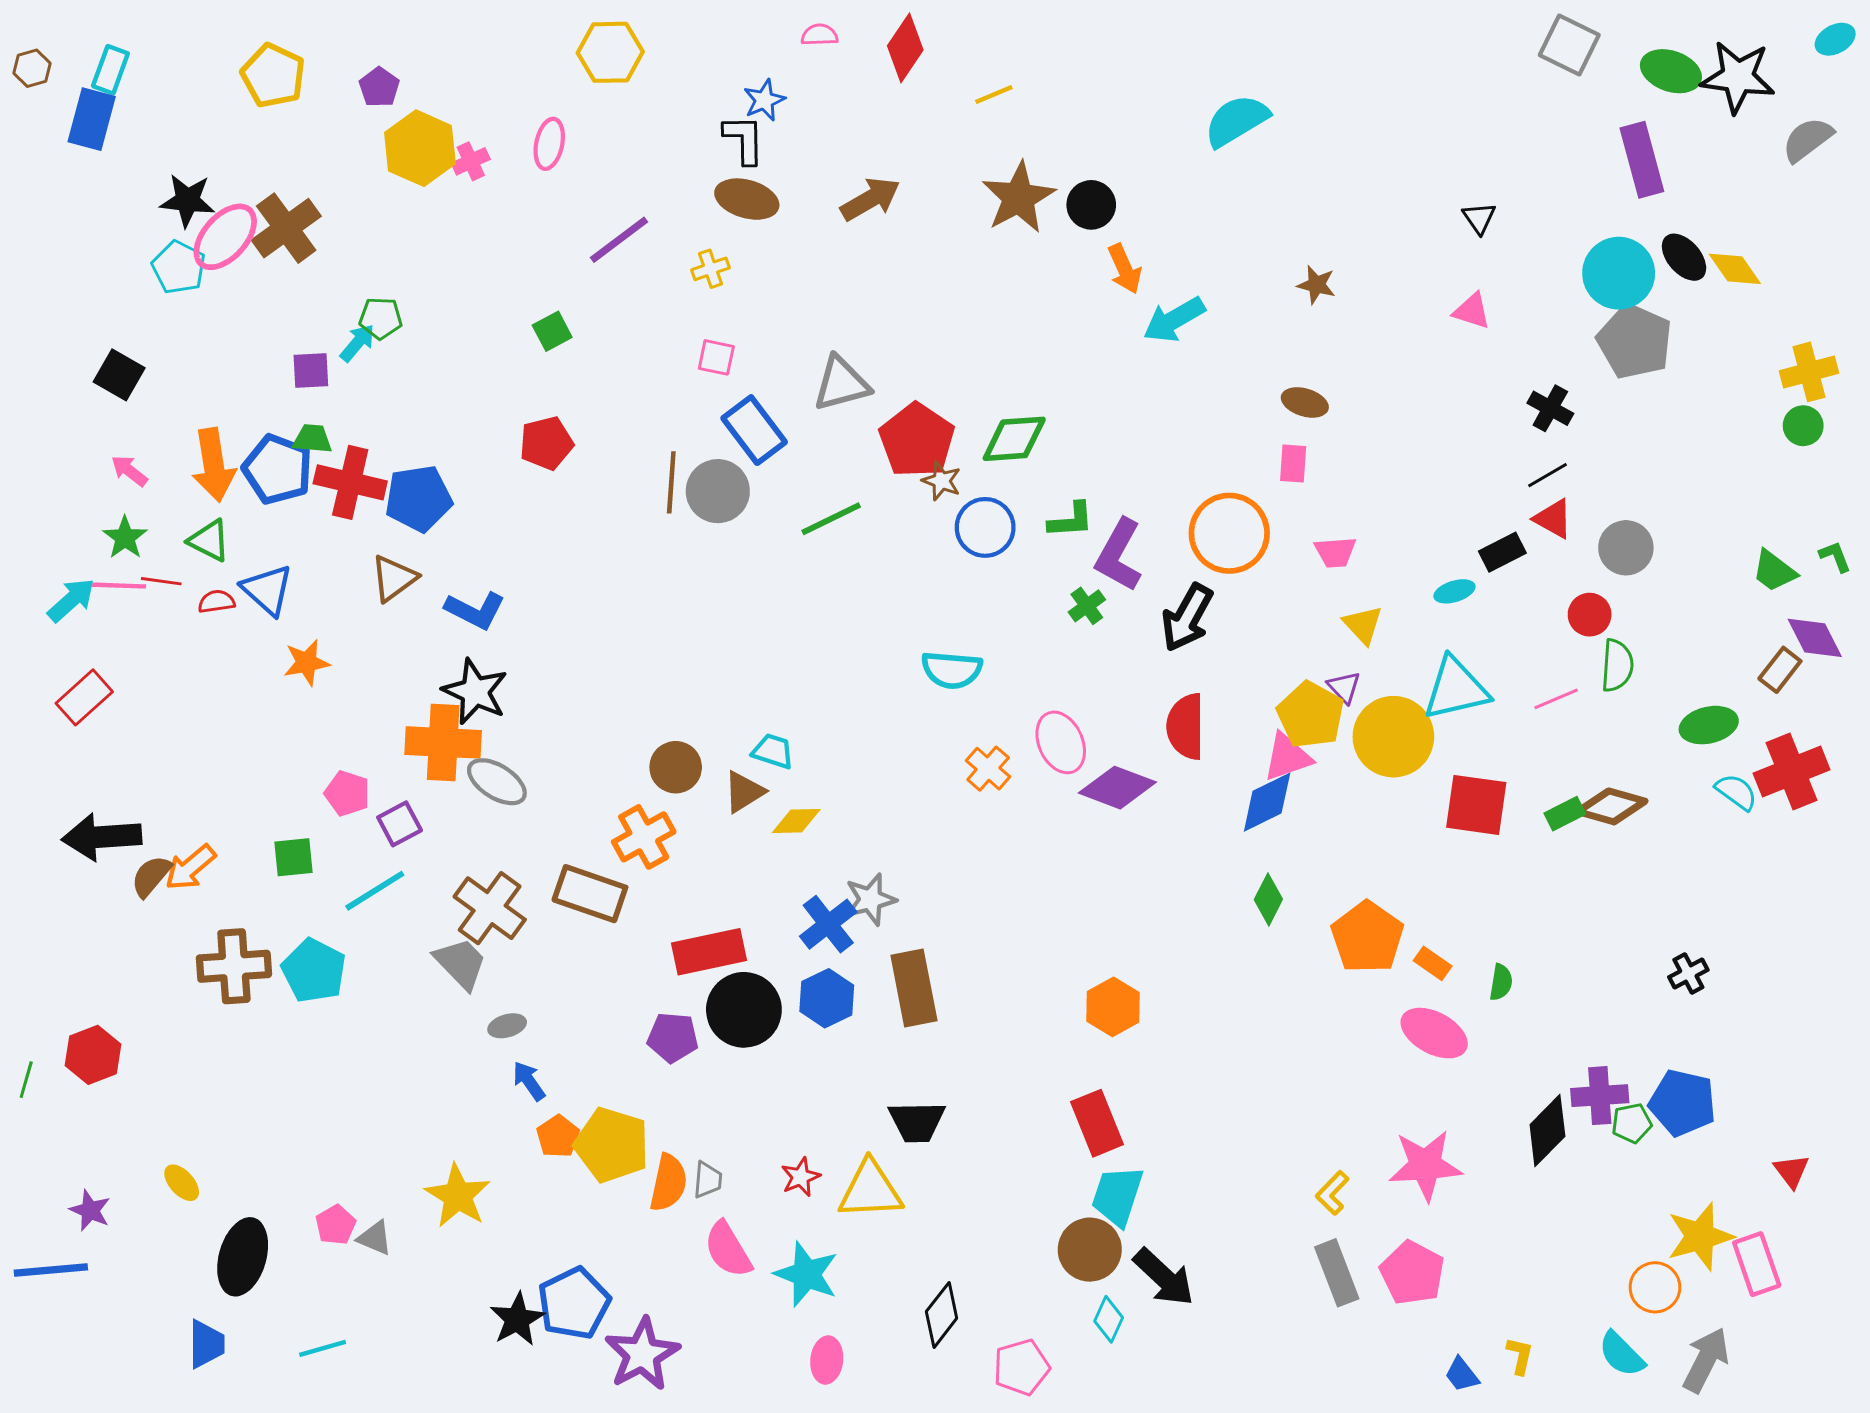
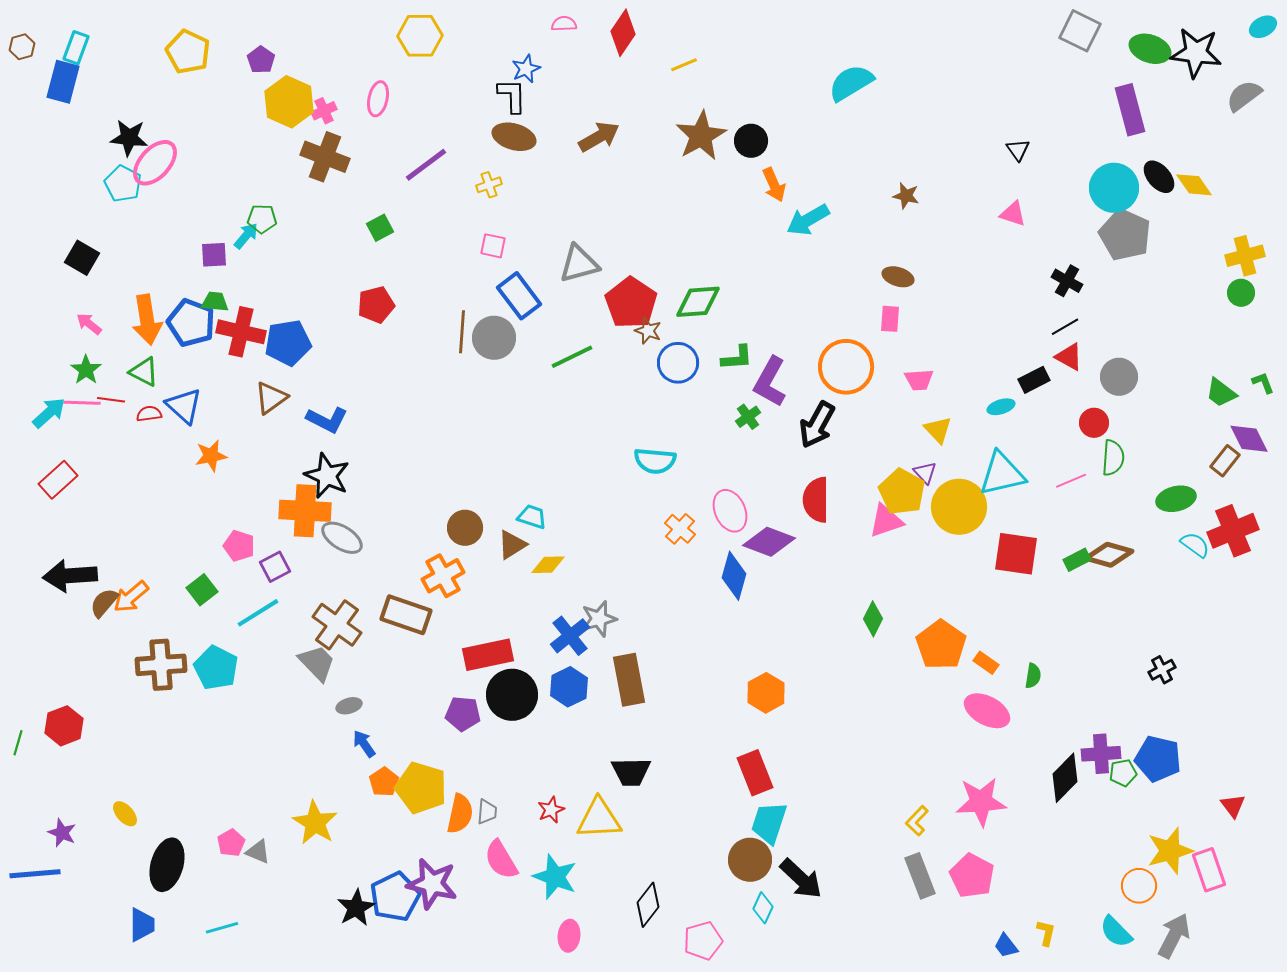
brown cross: (286, 228) -> (325, 157), moved, turned -33
blue diamond: (1267, 802) -> (734, 576), moved, turned -48
green square: (294, 857) -> (202, 590), turned -32
purple star: (642, 1354) -> (432, 884), moved, turned -30

